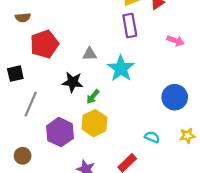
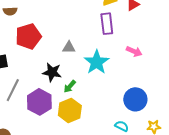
pink arrow: (176, 41) -> (134, 51), moved
blue circle: (175, 97) -> (135, 99), moved
purple hexagon: (60, 132) -> (39, 102), moved

